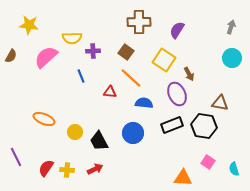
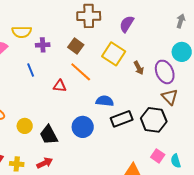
purple ellipse: (177, 94) -> (165, 72), moved
blue semicircle: (144, 103) -> (105, 101), moved
brown triangle: (220, 103) -> (170, 97), turned 36
cyan semicircle: (234, 169) -> (176, 161), moved

